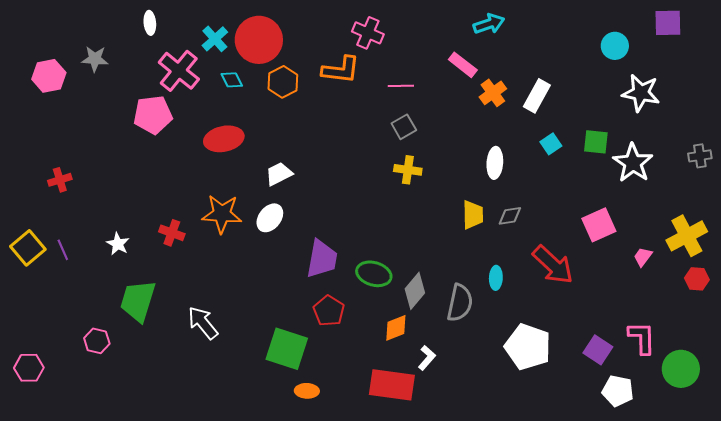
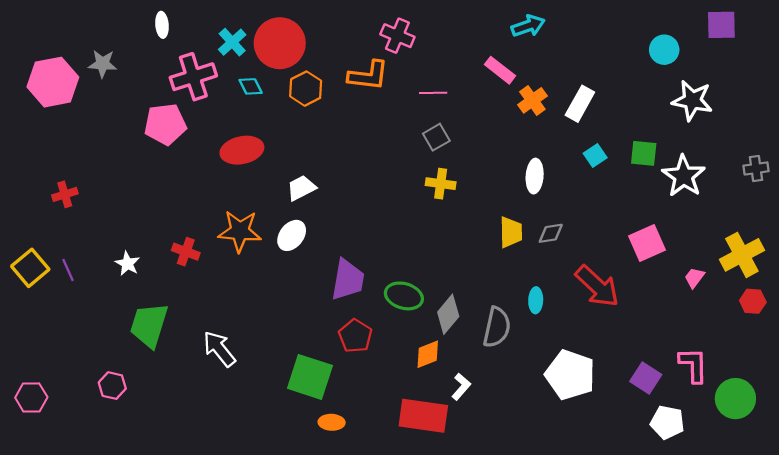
pink cross: (179, 71) -> (193, 77), turned 33
pink hexagon: (49, 76) -> (53, 82), size x1.4
pink hexagon: (97, 341) -> (112, 386), moved

